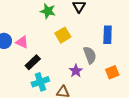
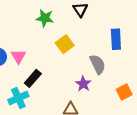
pink triangle: (22, 42) -> (19, 56), turned 40
orange square: (112, 72) -> (124, 92), moved
cyan cross: (40, 82) -> (18, 98), moved

